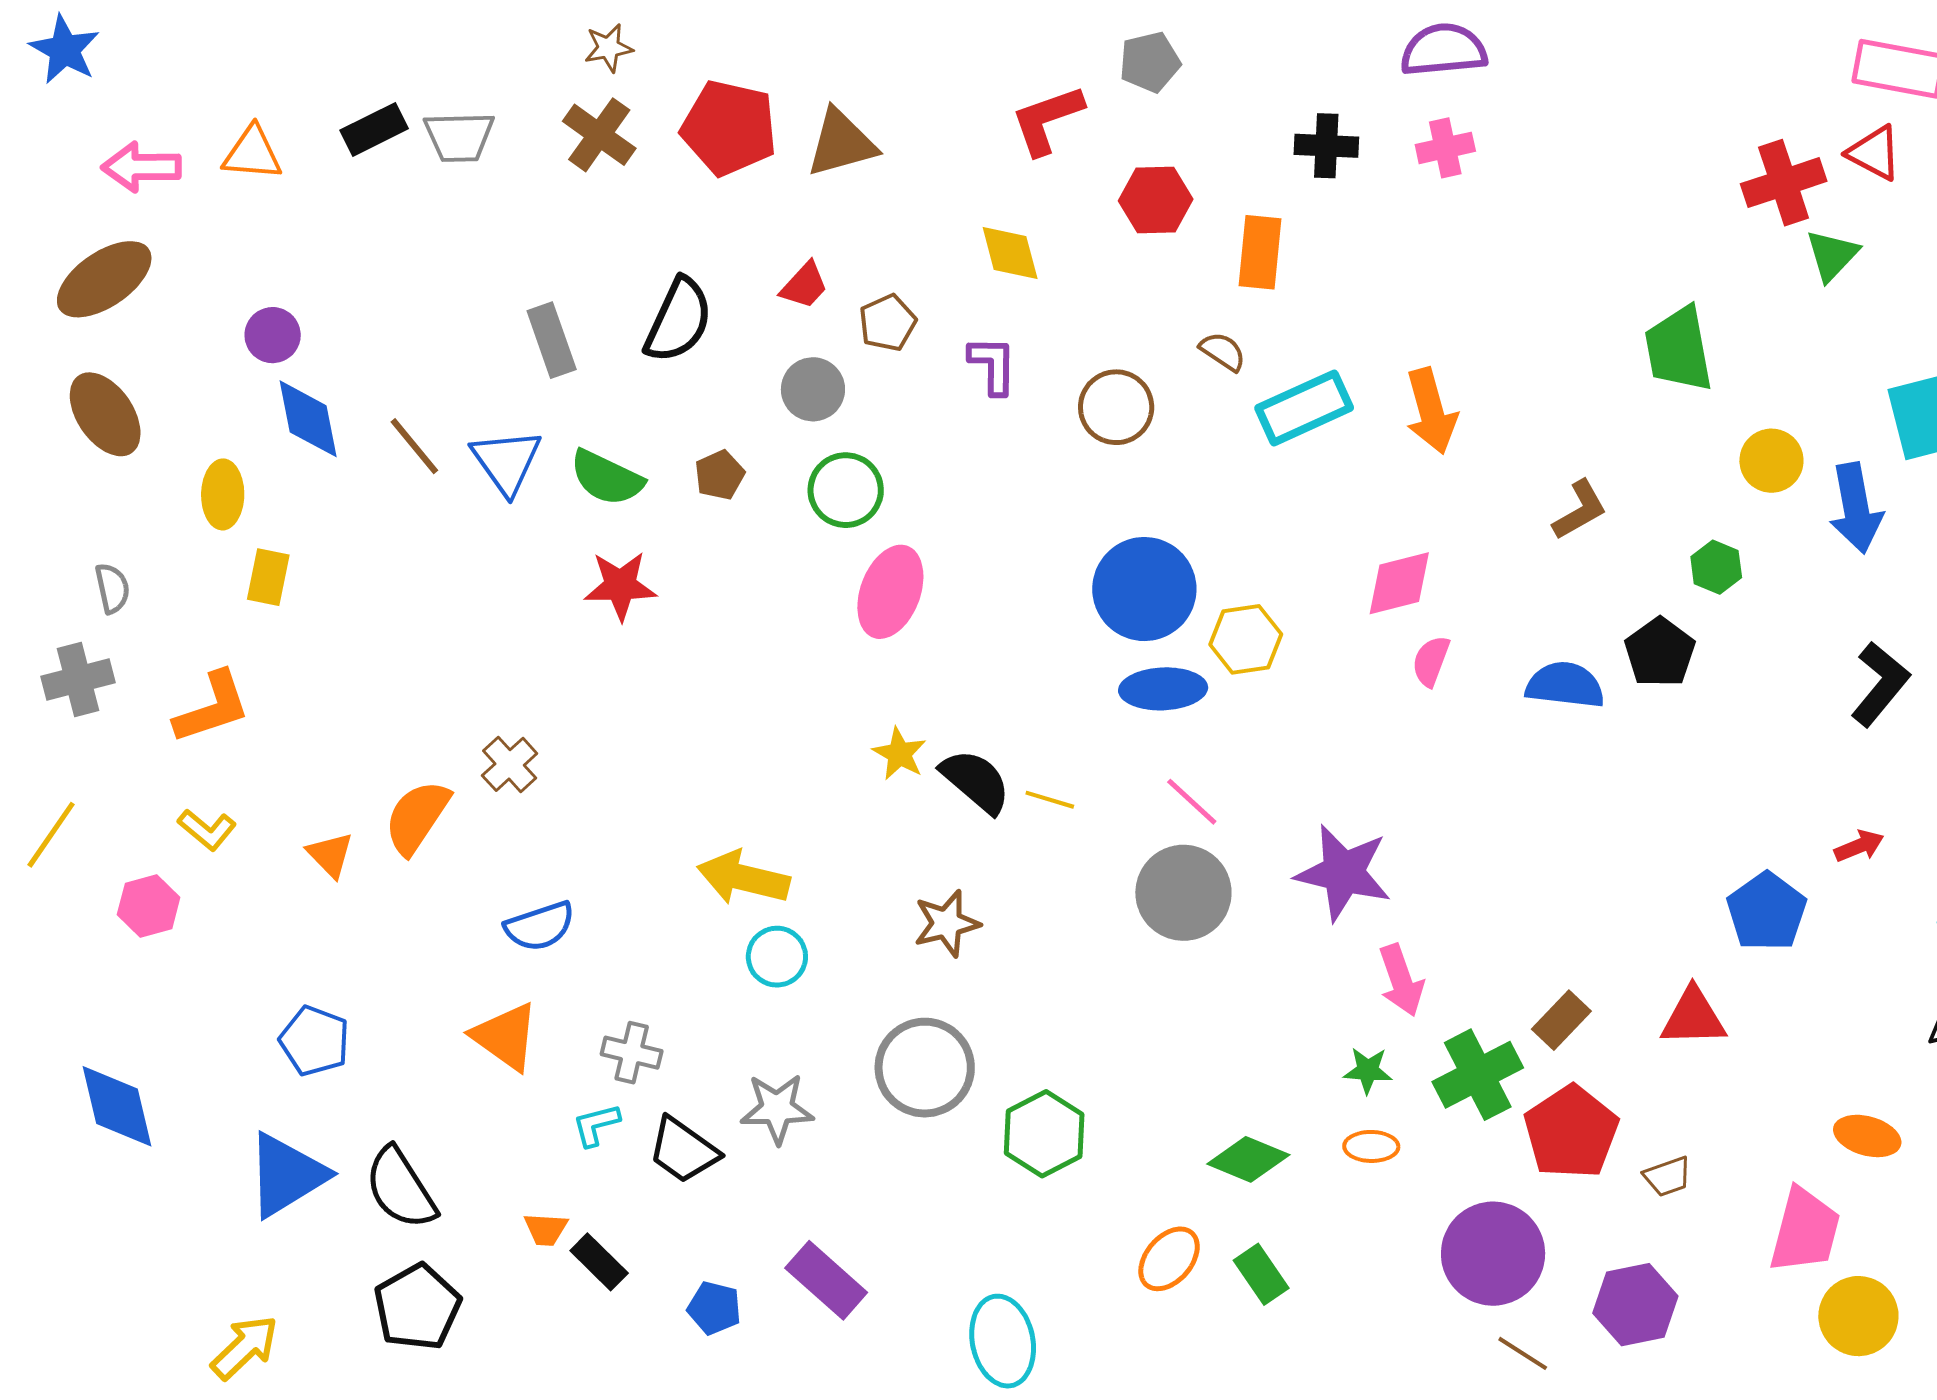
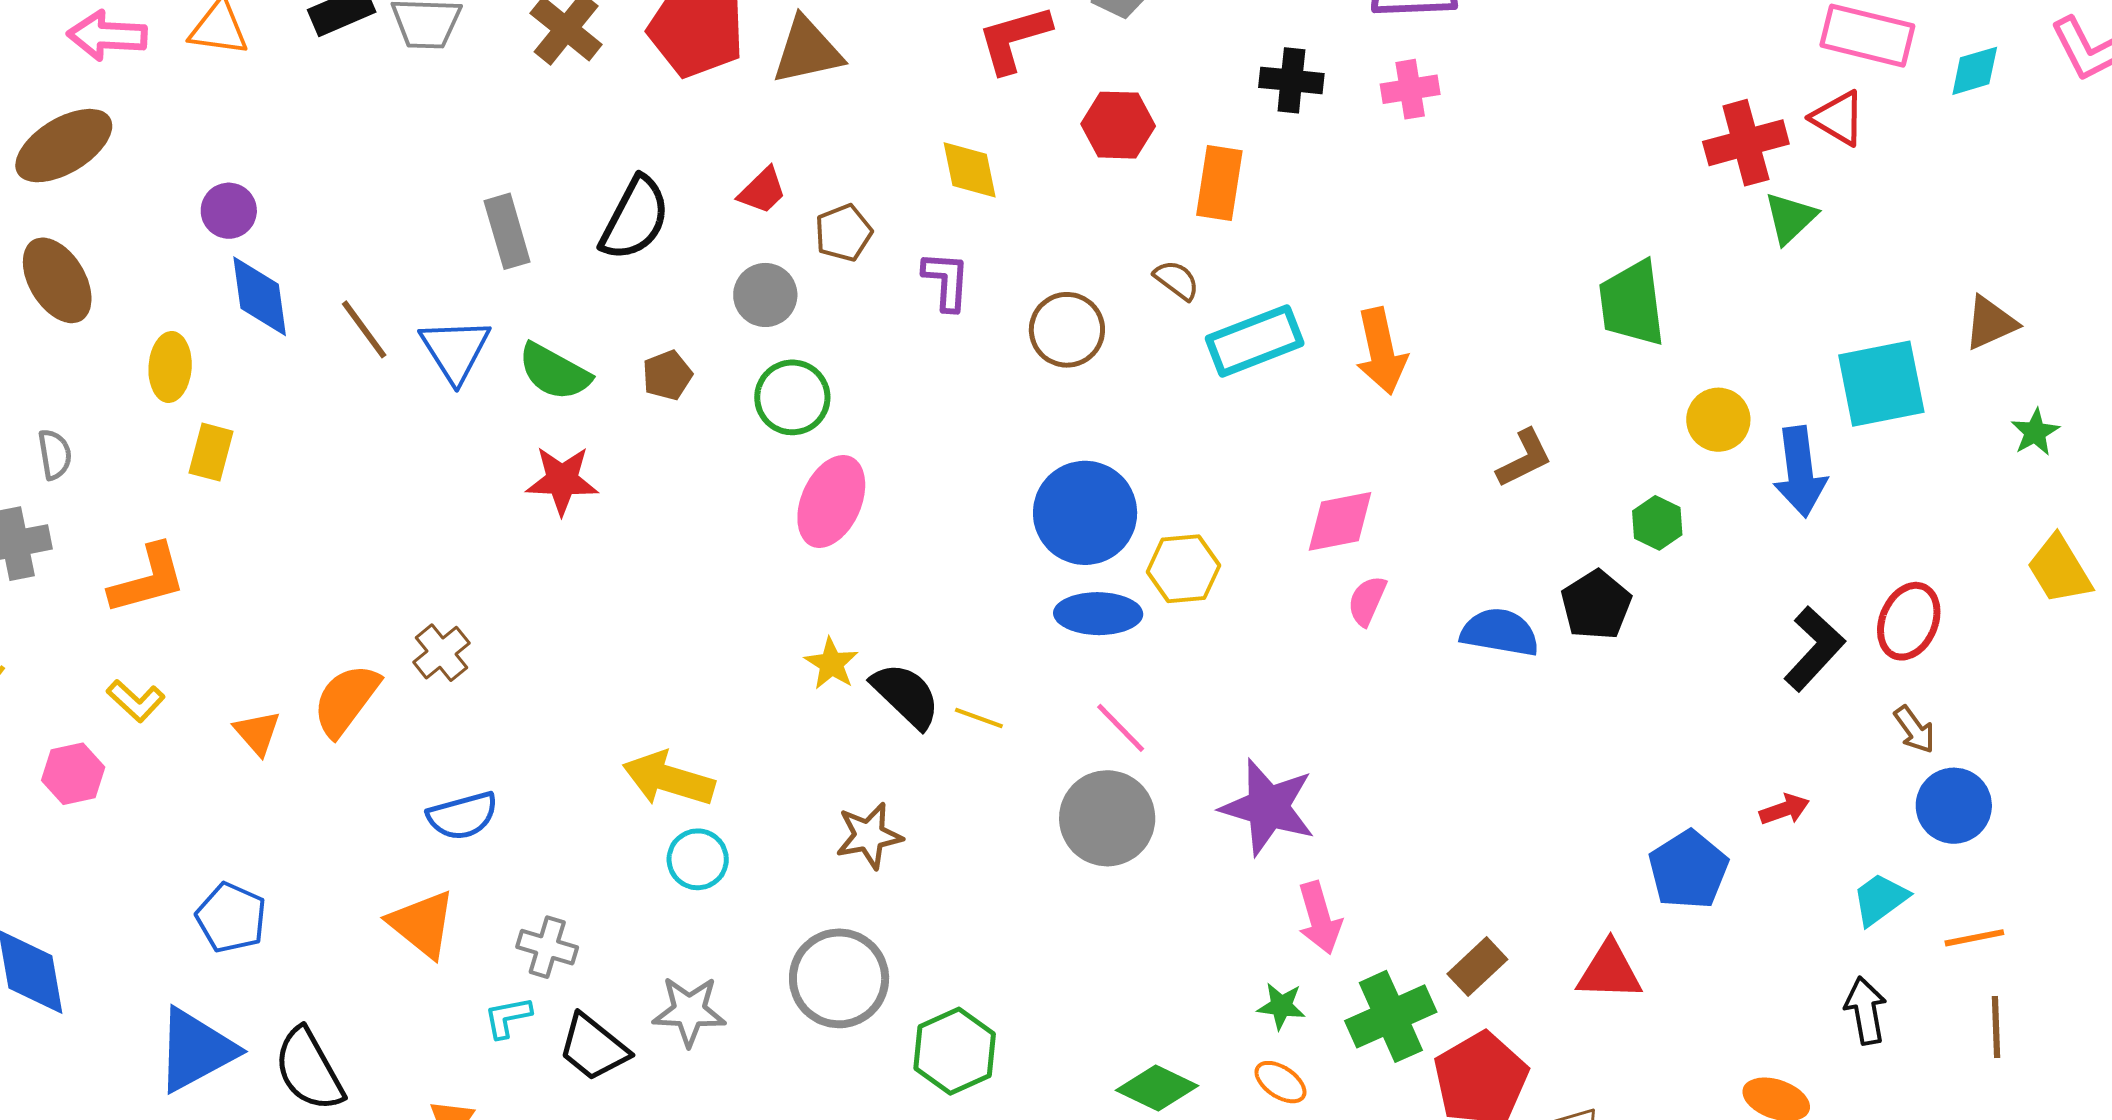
orange ellipse: (1371, 1146) -> (1280, 1082), turned 30

